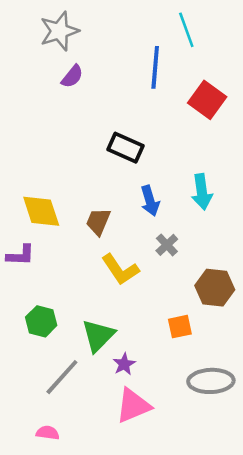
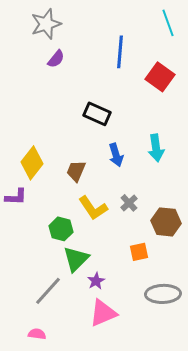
cyan line: (186, 30) -> (168, 23), moved
yellow diamond: (41, 211) -> (32, 163), turned 56
gray cross: (167, 245) -> (129, 203), moved
green hexagon: (41, 321) -> (61, 229), moved

